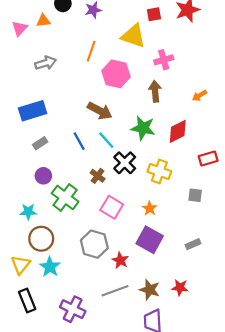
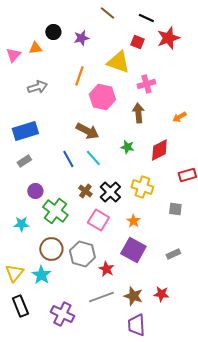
red square: (154, 14) -> (137, 42), turned 32
green star: (143, 128) -> (127, 147), size x0.6
gray rectangle: (40, 143) -> (24, 161), moved
black cross: (125, 163) -> (110, 192), moved
brown circle: (41, 239) -> (51, 249), moved

